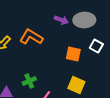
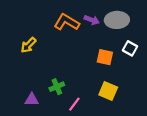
orange L-shape: (31, 37) -> (67, 22), moved

